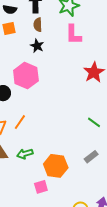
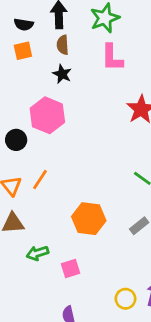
green arrow: (25, 154) -> (37, 253), moved
orange hexagon: (56, 166) -> (89, 219), moved

